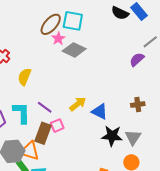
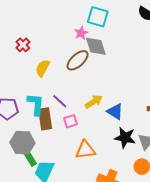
brown ellipse: (51, 24) -> (78, 60), moved
gray diamond: (74, 50) -> (96, 46), turned 40
brown rectangle: (43, 133) -> (45, 119), moved, turned -35
orange triangle: (30, 151) -> (85, 150), moved, turned -30

